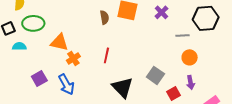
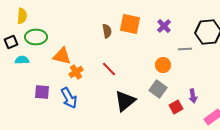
red line: (106, 55) -> (109, 69), turned -56
orange circle: (190, 57) -> (163, 65), moved
purple square: (39, 78) -> (42, 92), turned 35
black triangle: (122, 87) -> (125, 101), turned 35

